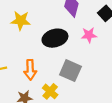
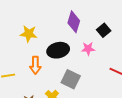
orange arrow: (30, 70) -> (35, 65), moved

